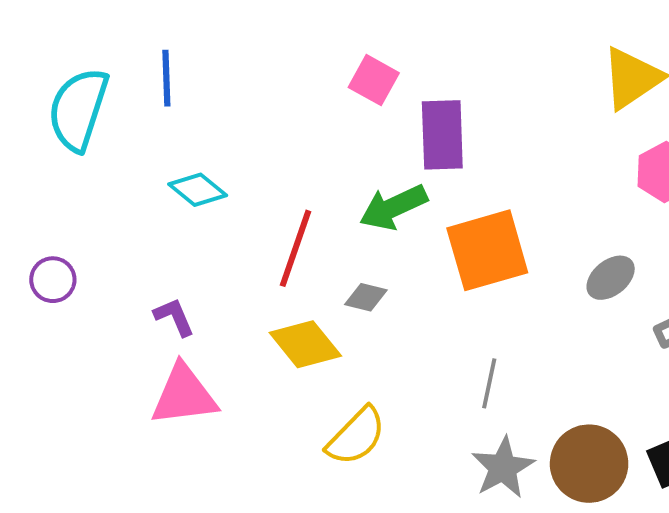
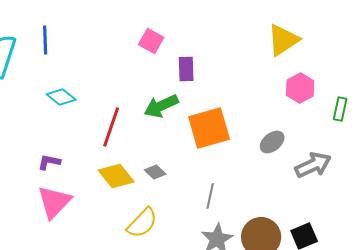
purple rectangle: (442, 135) -> (186, 69), size x0.7
gray diamond: (366, 297) -> (155, 172), moved, turned 30
purple L-shape: (174, 317) -> (49, 162), turned -55
pink triangle: (184, 395) -> (54, 202), turned -39

